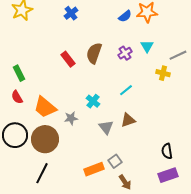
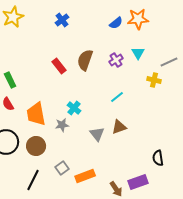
cyan cross: (93, 101) -> (74, 108), moved
orange trapezoid: (45, 107) -> (36, 114), turned 40
brown circle: (45, 139) -> (36, 146), size x0.7
gray square: (115, 161) -> (62, 168), moved
purple rectangle: (168, 175) -> (138, 182), moved

